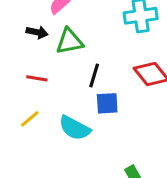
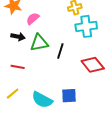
black line: (94, 75) -> (60, 51), moved
blue square: (107, 103) -> (69, 96), moved

